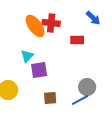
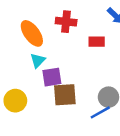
orange ellipse: (35, 26) -> (32, 33), moved
brown square: (50, 98) -> (65, 95), moved, size x1.5

